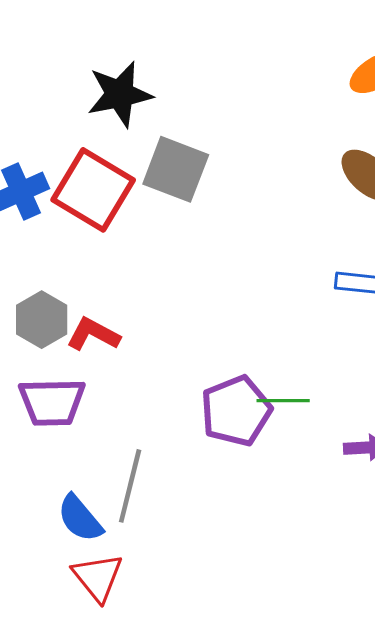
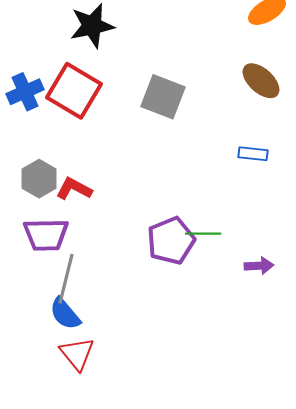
gray square: (176, 169) -> (163, 97), moved
gray line: (130, 486) -> (66, 279), moved

